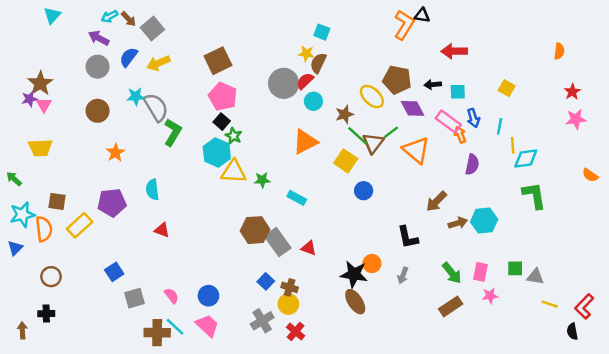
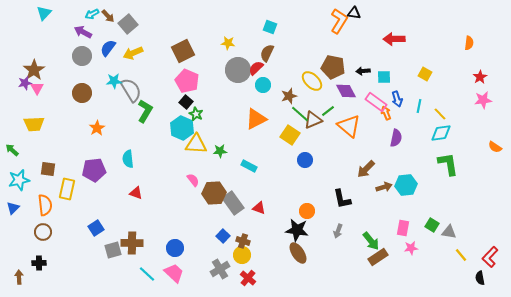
red arrow: (454, 51) -> (394, 39), moved
yellow star: (306, 54) -> (228, 43), moved
brown triangle: (373, 143) -> (313, 120), turned 30
yellow line: (513, 145) -> (440, 114), moved, turned -40
yellow rectangle: (80, 225) -> (67, 189), turned -35
orange semicircle: (44, 229) -> (45, 205), moved
orange circle: (372, 263) -> (307, 211), moved
green square: (515, 268) -> (432, 225), turned 32
green arrow: (452, 273) -> (371, 241), moved
pink semicircle: (171, 296) -> (193, 180), moved
yellow line: (550, 304) -> (461, 255), turned 32
brown cross: (157, 333) -> (132, 243), moved

